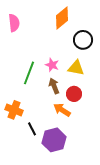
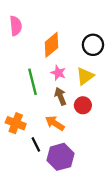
orange diamond: (62, 18) -> (52, 45), moved
yellow triangle: (76, 68) -> (85, 76), turned -48
green line: (29, 73) -> (32, 82), turned -35
orange arrow: (62, 110) -> (55, 123), moved

